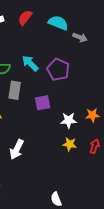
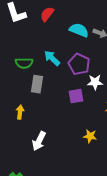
cyan semicircle: (58, 23) -> (79, 30), moved
purple square: (43, 103) -> (76, 96), moved
white star: (69, 120) -> (95, 82), moved

